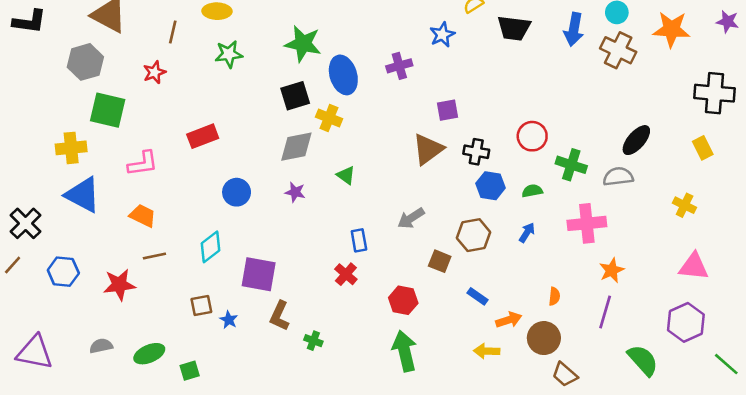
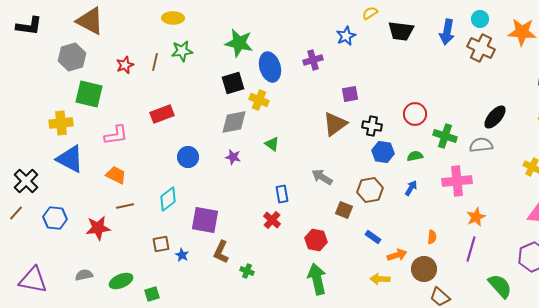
brown line: (173, 32) -> (155, 62), moved
gray arrow: (411, 218) -> (322, 177), turned 65

